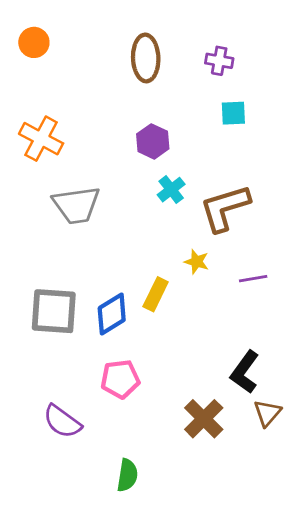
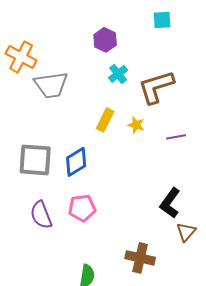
orange cross: (41, 139) -> (21, 57), moved
yellow rectangle: (156, 294) -> (105, 120), moved
brown cross: (204, 419) -> (140, 258), moved, turned -32
purple semicircle: (62, 421) -> (41, 215), moved, turned 32

